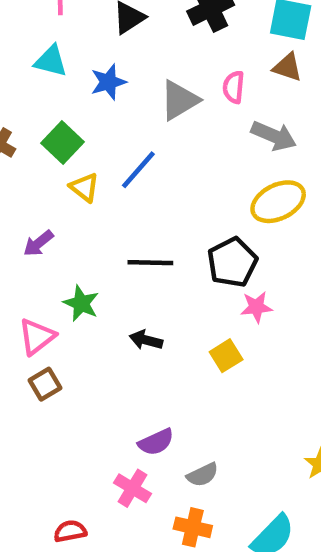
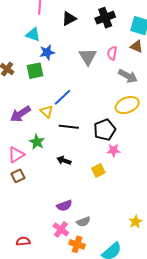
blue star: (108, 82) -> (47, 52), moved
gray triangle: (179, 100) -> (88, 57), turned -36
green square: (62, 143) -> (35, 71), turned 30
blue line: (138, 170) -> (63, 97), moved
yellow triangle: (84, 187) -> (47, 111), moved
purple arrow: (38, 243) -> (20, 114), size x1.5
pink cross: (132, 488) -> (61, 229), moved

